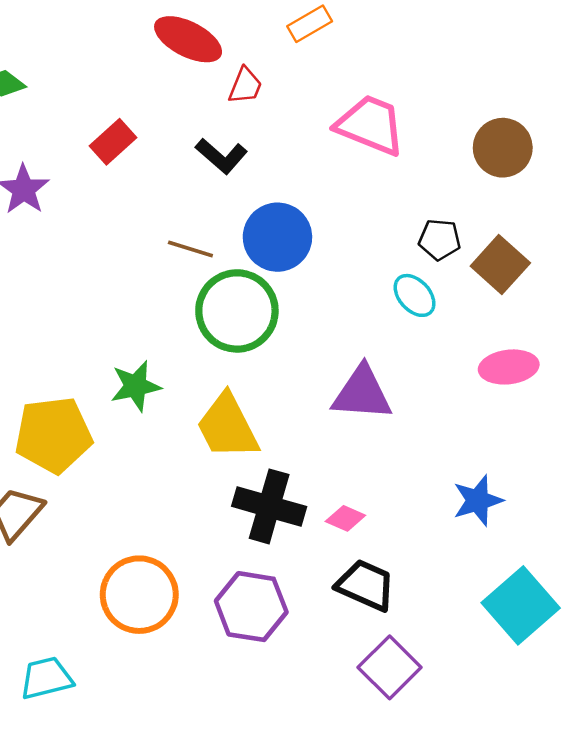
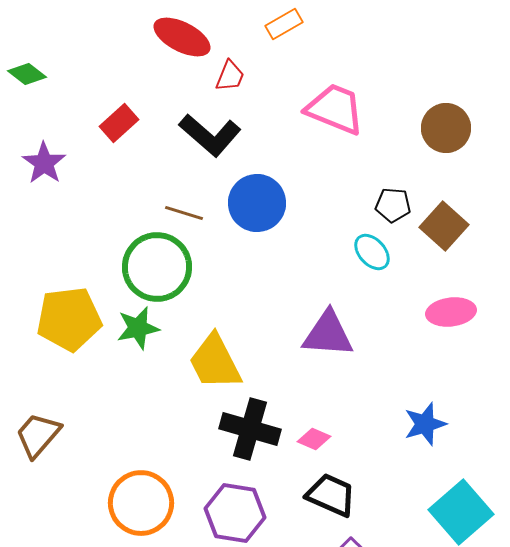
black L-shape: (221, 156) -> (210, 135), size x1.4
green circle: (237, 311) -> (157, 267), moved
yellow pentagon: (53, 435) -> (69, 319), moved

